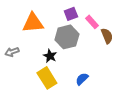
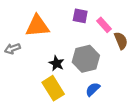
purple square: (71, 14) -> (80, 16), turned 32
gray hexagon: (67, 37) -> (86, 59), moved
gray arrow: (12, 52) -> (12, 49), moved

